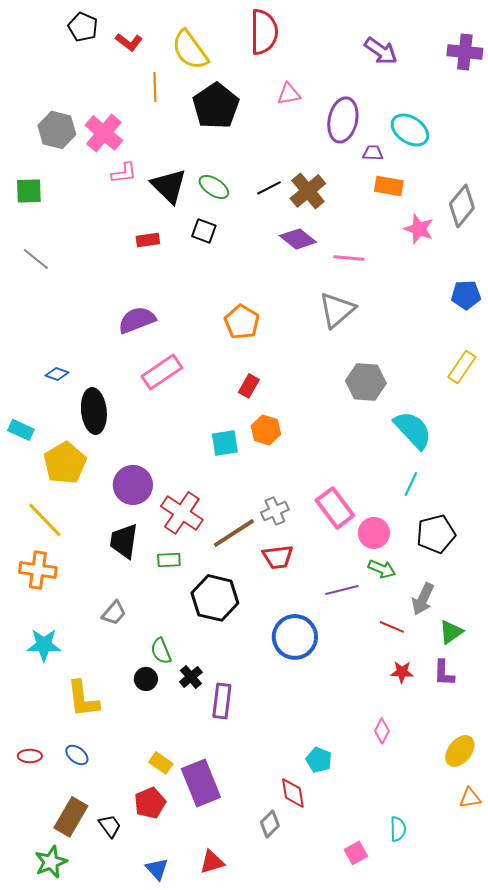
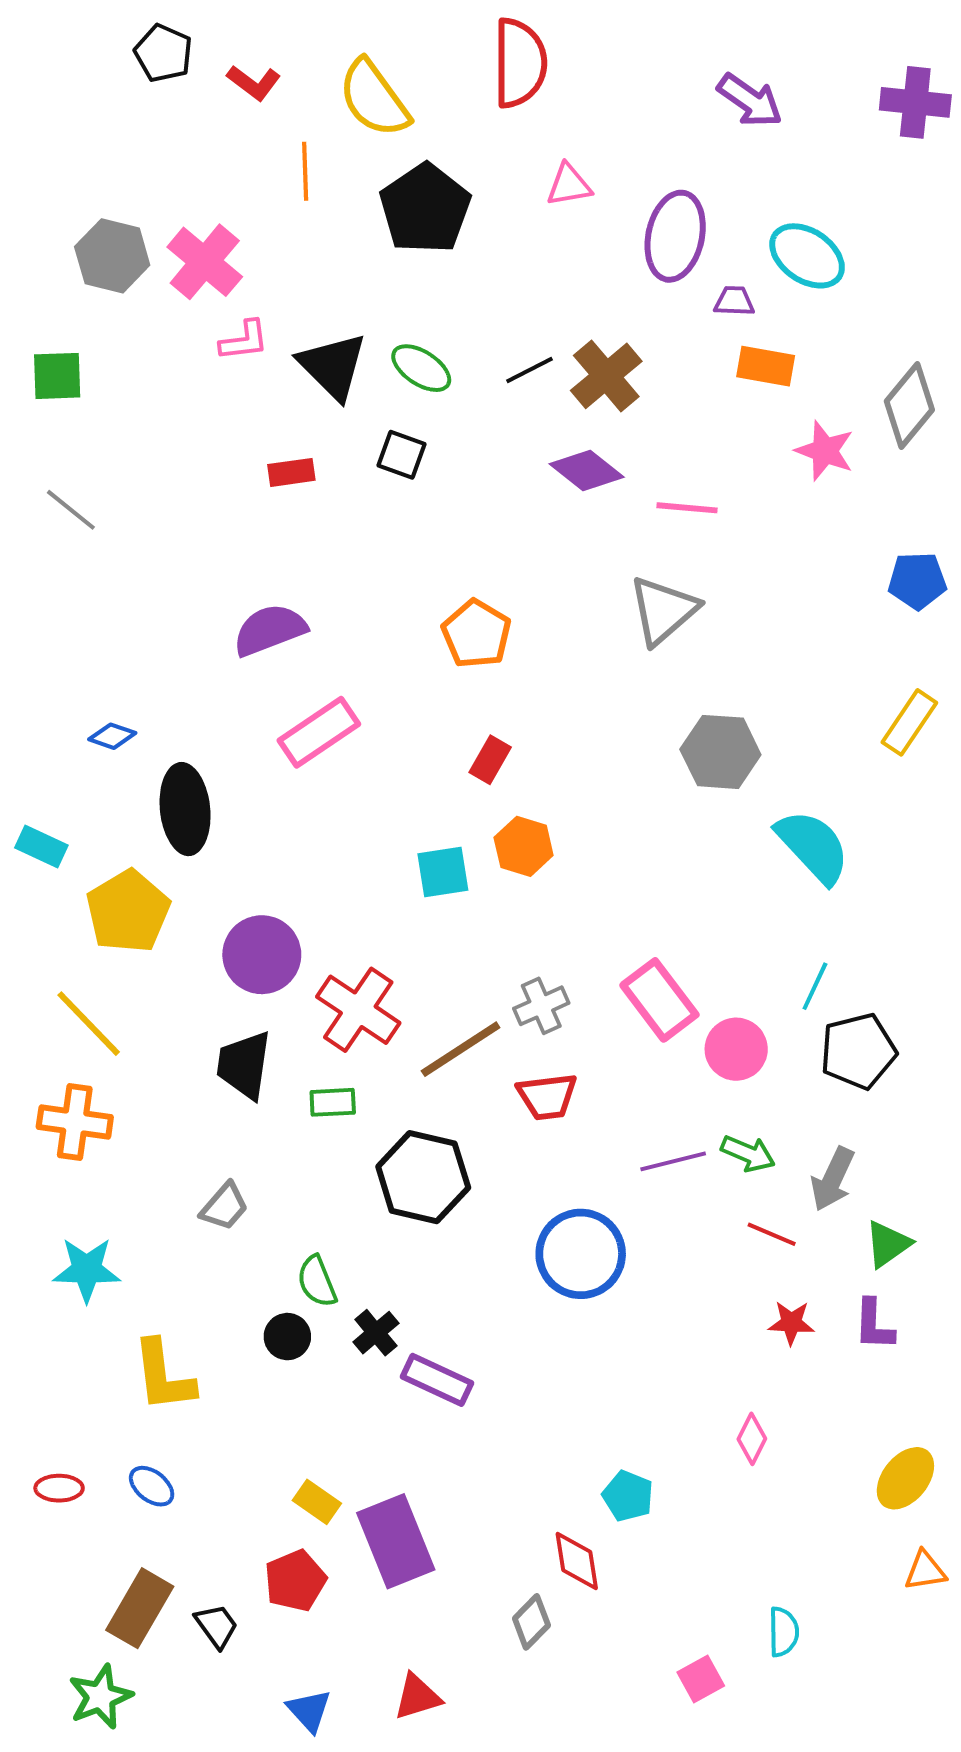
cyan line: (411, 484) -> (815, 986), moved
green arrow: (382, 569) -> (748, 1153), moved
purple rectangle: (222, 701) -> (437, 1380), turned -72

